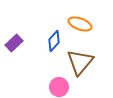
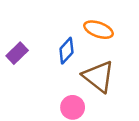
brown triangle: (80, 62) -> (99, 77), turned -32

